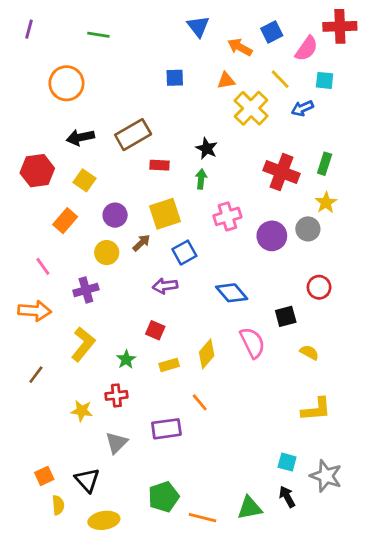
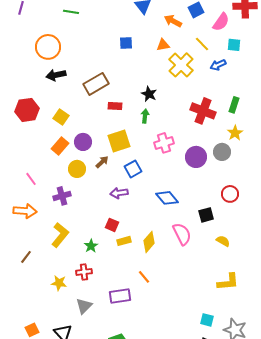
black arrow: (80, 137) -> (56, 75), moved
orange rectangle: (65, 221) -> (60, 146), moved
yellow rectangle: (169, 365) -> (124, 241), moved

